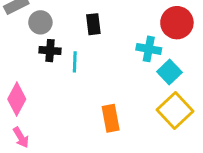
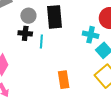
gray circle: (40, 22) -> (28, 16), moved
black rectangle: (93, 24) -> (55, 17), size x1.6

